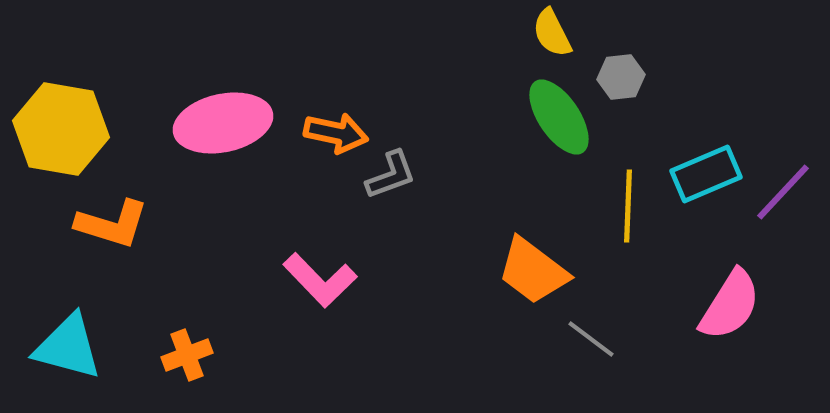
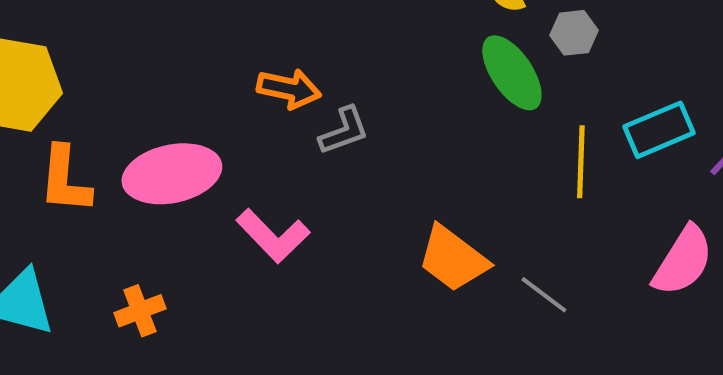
pink ellipse: (223, 123) -> (172, 174), moved
orange L-shape: (112, 224) -> (65, 180), turned 78
orange trapezoid: (533, 271) -> (453, 259), moved

